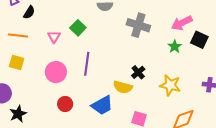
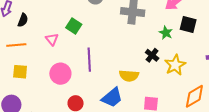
black square: (199, 40) -> (188, 24), moved
green star: (175, 47) -> (166, 33), moved
black cross: (138, 72) -> (152, 55), moved
yellow star: (170, 85) -> (175, 65), turned -30

